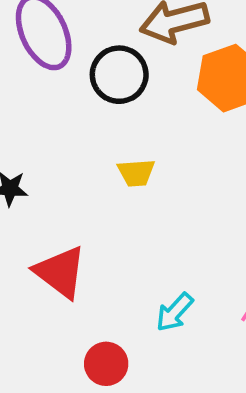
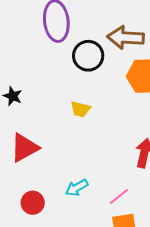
red triangle: (60, 272) -> (24, 148), turned 36

